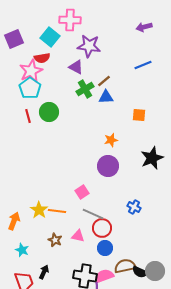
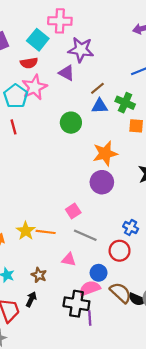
pink star: (31, 71) -> (34, 87), moved
green cross: (85, 89) -> (125, 103), moved, turned -36
green circle: (49, 112) -> (71, 123), moved
orange star: (111, 140) -> (105, 153), size x1.6
red circle: (102, 228) -> (120, 251), moved
brown star: (55, 240) -> (39, 275), moved
brown semicircle: (125, 266) -> (121, 293), turned 55
pink semicircle: (104, 276) -> (90, 288), moved

